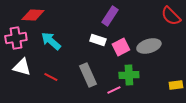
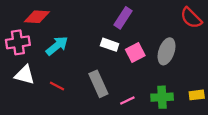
cyan arrow: (51, 41) -> (57, 46), turned 100
gray ellipse: (149, 46) -> (167, 51), turned -55
green cross: (129, 75) -> (162, 97), moved

